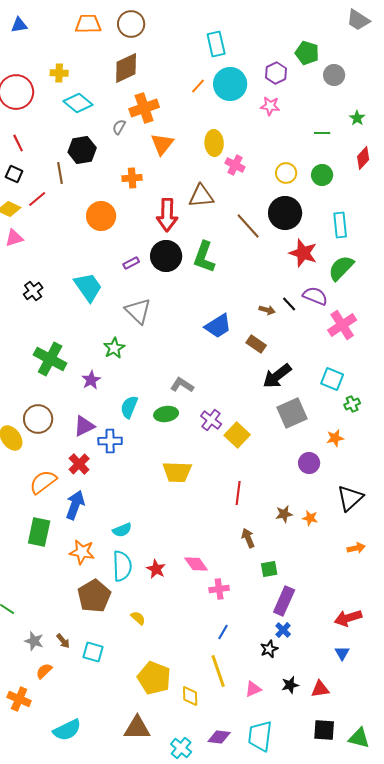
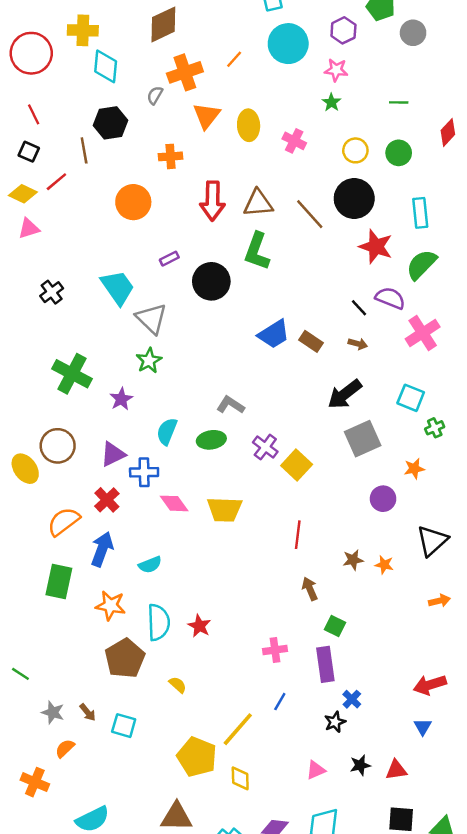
yellow cross: (59, 73) -> (83, 30), size x1.4
orange line: (198, 86) -> (234, 59), moved
cyan diamond: (78, 103) -> (106, 66), turned 56
green star: (357, 118) -> (331, 102), moved
yellow ellipse: (214, 143) -> (249, 125), moved
brown triangle: (201, 196) -> (258, 203), moved
black circle: (166, 256) -> (211, 281), moved
brown arrow: (267, 310) -> (358, 344), moved
gray triangle: (138, 311) -> (151, 319), moved
brown rectangle: (256, 344) -> (311, 341), moved
cyan semicircle: (122, 530) -> (150, 565), moved
pink diamond: (196, 564) -> (174, 503), moved
green square: (269, 569) -> (335, 626), turned 36
purple rectangle: (284, 601) -> (325, 664), moved, turned -32
yellow line: (218, 671) -> (238, 729), moved, turned 60

